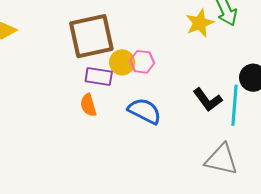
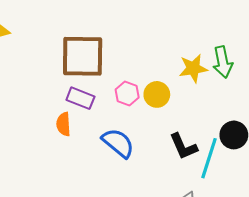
yellow circle: (122, 62) -> (157, 94), moved

